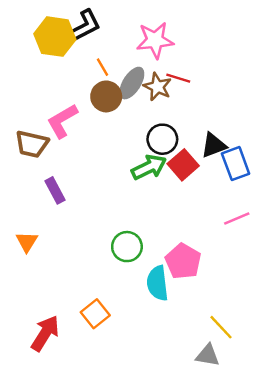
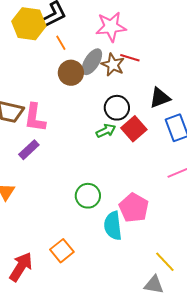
orange line: (103, 67) -> (61, 43), moved
pink L-shape: (62, 121) -> (35, 118), moved, turned -52
black triangle: (214, 145) -> (160, 98), moved
green arrow: (149, 167) -> (106, 131), size x0.7
purple rectangle: (55, 190) -> (29, 150), turned 75

